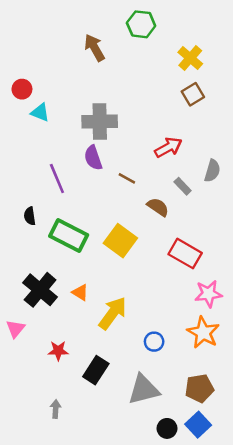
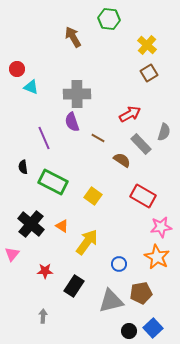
gray rectangle: (183, 186) -> (141, 144), size x1.5
yellow square: (120, 241) -> (93, 196), moved, size x0.7
brown pentagon: (199, 388) -> (141, 293), moved

